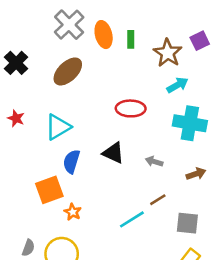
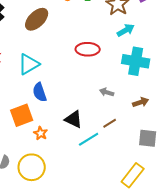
black triangle: (113, 153) -> (74, 119), moved
blue semicircle: (71, 161) -> (40, 92), turned -36
gray square: (187, 223) -> (148, 138), moved

